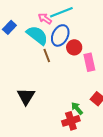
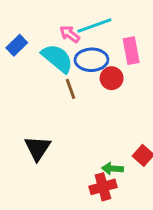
blue ellipse: (60, 35) -> (91, 60), turned 60
pink rectangle: (89, 62) -> (131, 51), moved
green arrow: (77, 108) -> (113, 169), turned -48

